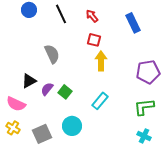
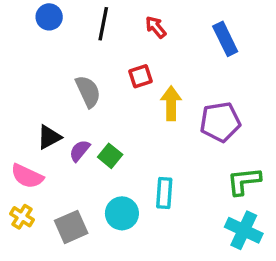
black line: (61, 14) -> (103, 24), turned 36
red square: (94, 40) -> (141, 76), moved, turned -32
purple pentagon: (148, 72) -> (220, 122), moved
cyan rectangle: (100, 101) -> (164, 193), moved, turned -36
cyan cross: (144, 136) -> (244, 230), size x1.5

